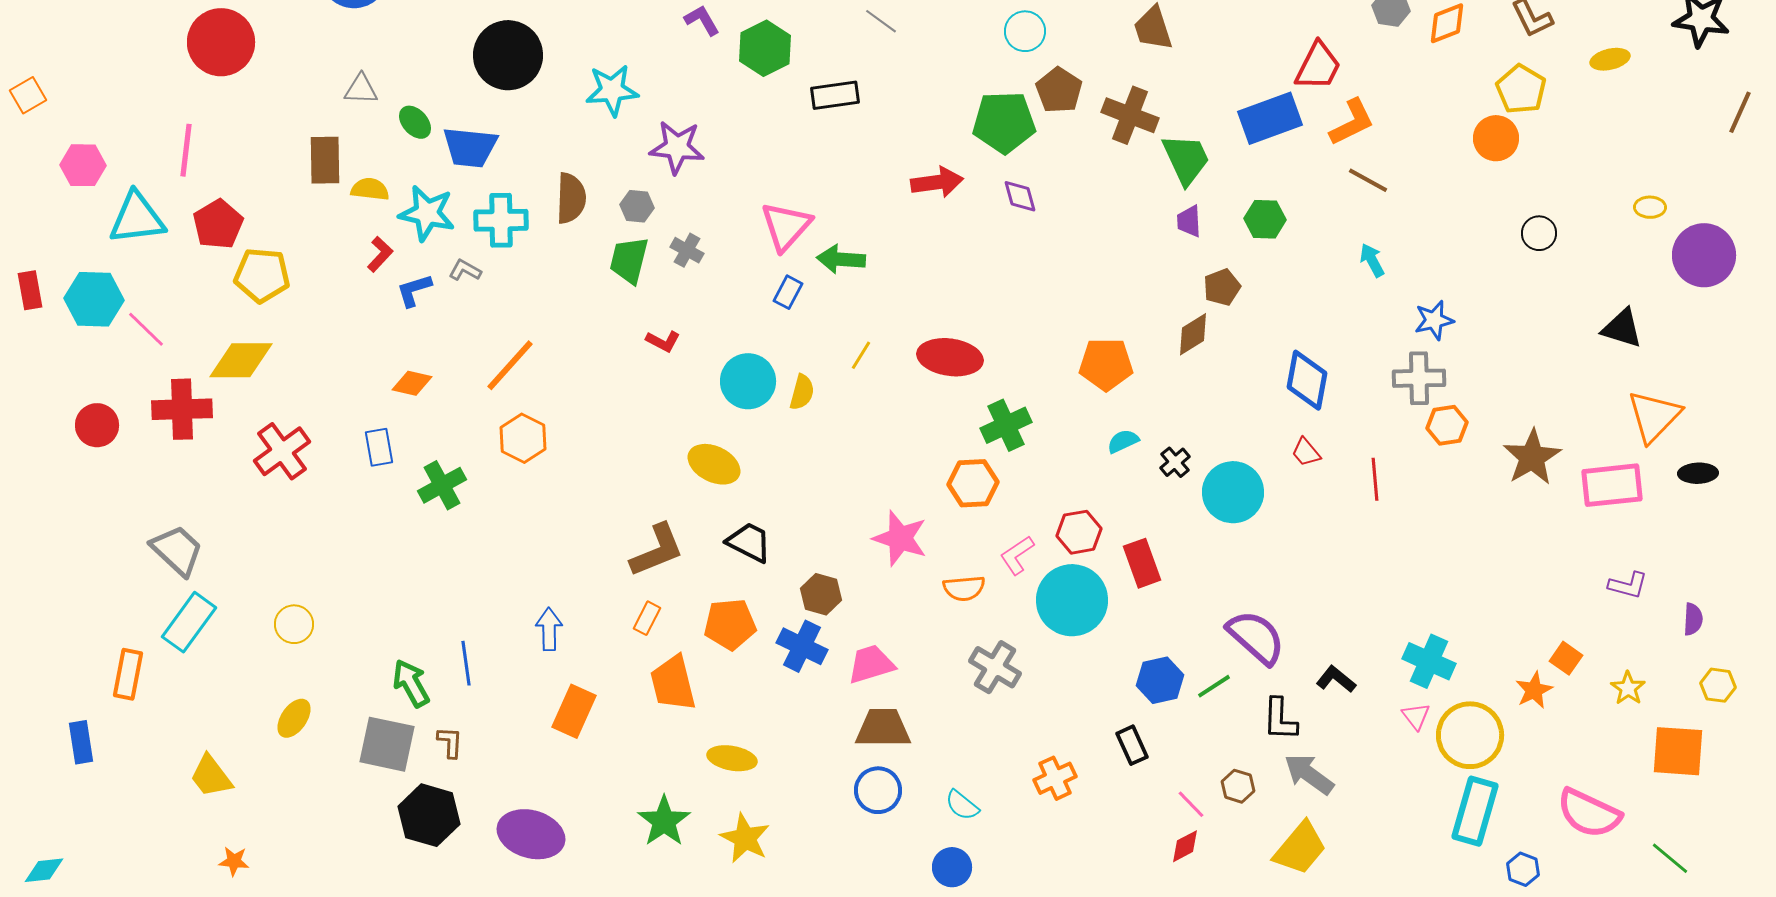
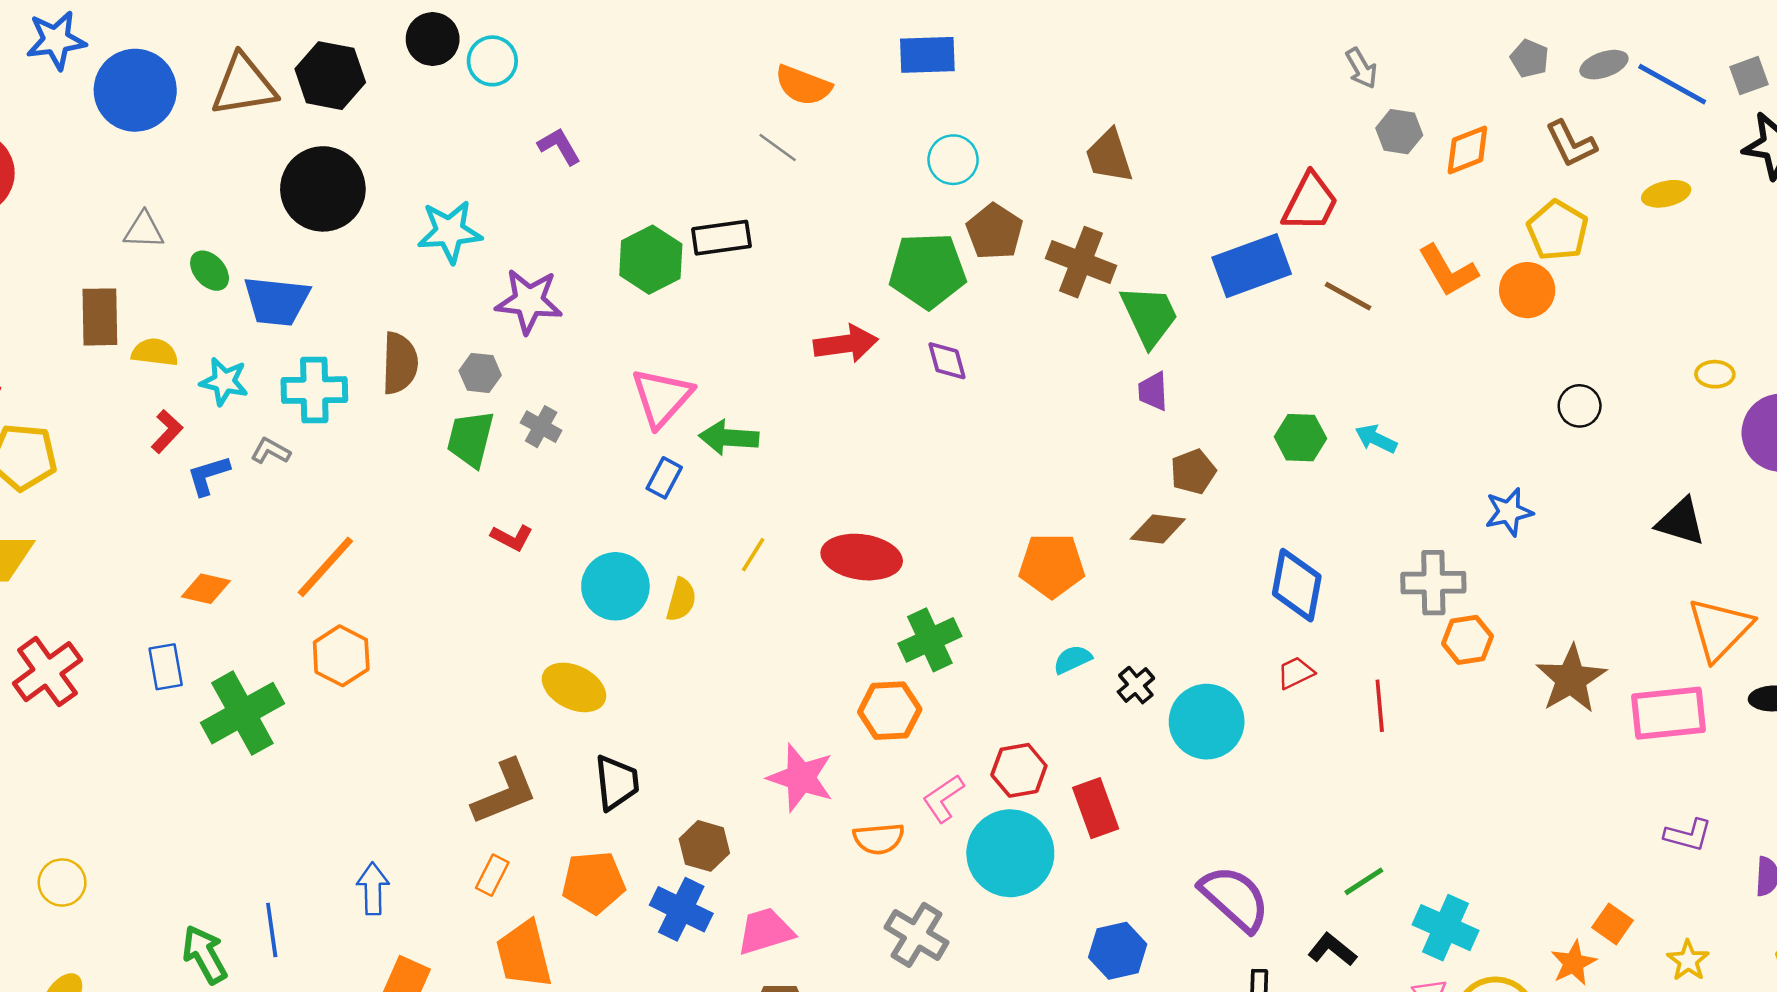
green hexagon: (765, 48) -> (651, 260), moved
orange L-shape: (1352, 122) -> (1448, 271), moved, turned 86
brown line: (1368, 180) -> (1348, 296), moved
cyan star: (427, 213) -> (224, 382), size x0.7
green hexagon: (1265, 219) -> (1300, 438), moved
cyan arrow: (1372, 260) -> (1376, 439), turned -36
blue star: (1434, 320) -> (1509, 512), moved
brown diamond: (1193, 334) -> (1158, 529), turned 39
red trapezoid: (1306, 452) -> (1296, 673), turned 104
green cross: (442, 485) -> (242, 713), size x1.4
black trapezoid: (749, 542) -> (617, 783), turned 57
green line: (1214, 686) -> (1364, 881), moved

